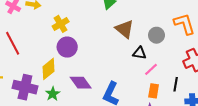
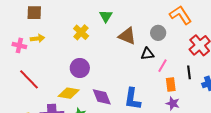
yellow cross: (61, 24) -> (81, 32), moved
yellow diamond: (48, 69) -> (69, 93), turned 65
purple diamond: (81, 83) -> (102, 97), turned 30

